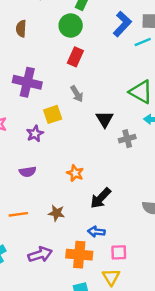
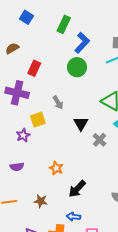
blue L-shape: (122, 24) -> (82, 43), moved
green circle: (71, 26) -> (77, 67), moved
brown semicircle: (21, 29) -> (12, 48), turned 56
red rectangle: (75, 57) -> (34, 68), moved
gray cross: (127, 139) -> (99, 140), turned -32

